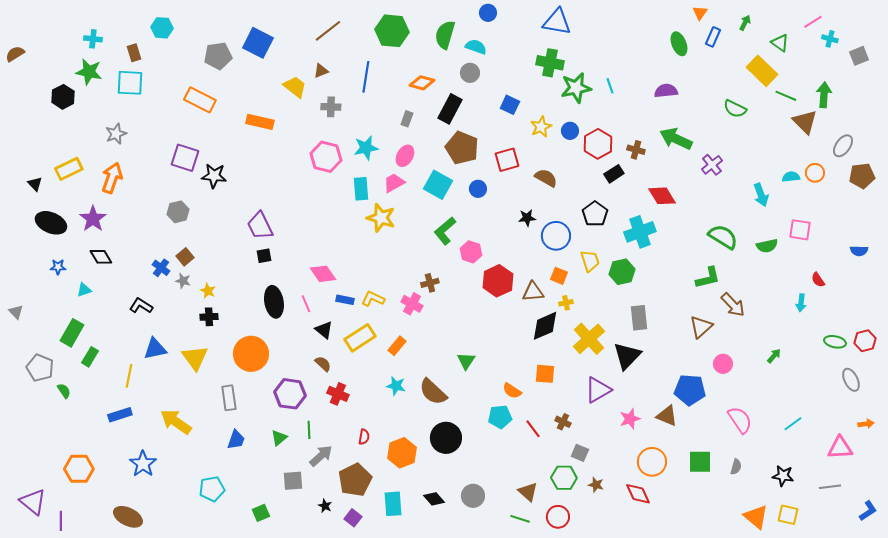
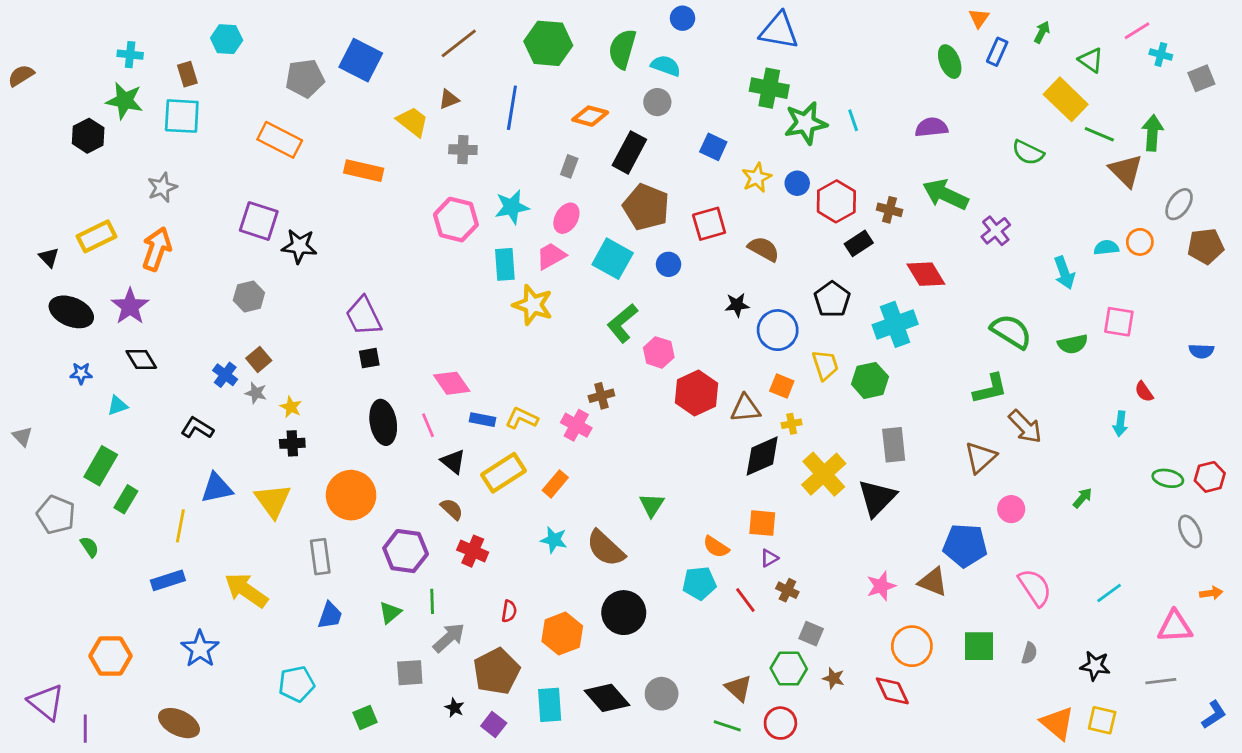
purple triangle: (598, 390) -> (769, 558), moved, size x0.5
black diamond: (434, 499) -> (607, 698), size x1.5

